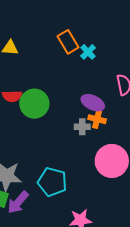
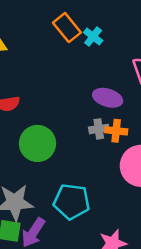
green circle: (34, 104) -> (38, 143), moved
orange cross: (97, 119) -> (116, 131), moved

